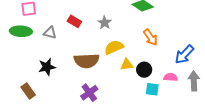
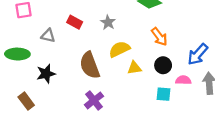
green ellipse: (21, 31) -> (17, 54), moved
brown semicircle: (87, 61) -> (90, 65), turned 75
black circle: (144, 70) -> (163, 65), moved

